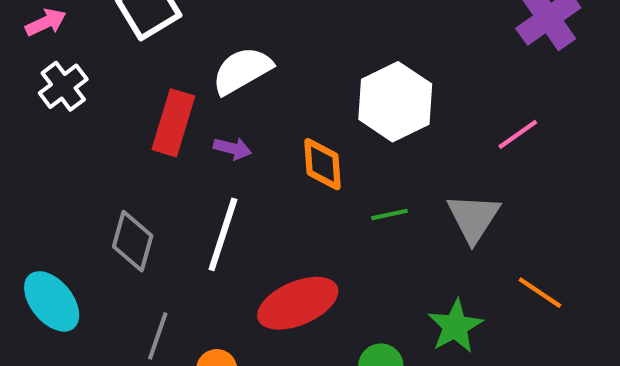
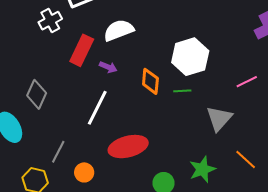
white cross: (63, 86) -> (50, 21), moved
green line: (389, 214) -> (182, 91), moved
gray diamond: (133, 241) -> (37, 94), moved

